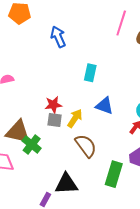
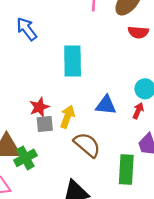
cyan rectangle: (90, 73) -> (73, 61), size x1.5
blue triangle: (105, 106) -> (106, 105), moved
green cross: (32, 145) -> (25, 158), turned 36

